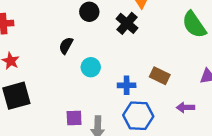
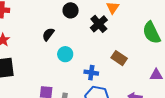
brown rectangle: (160, 76) -> (119, 58), moved

